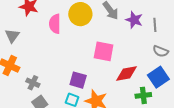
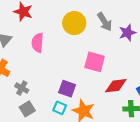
purple star: (134, 20) -> (127, 33), turned 30
pink semicircle: (55, 24) -> (38, 43), moved

